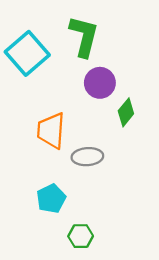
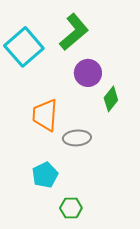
green L-shape: (84, 36) -> (74, 32), turned 36

